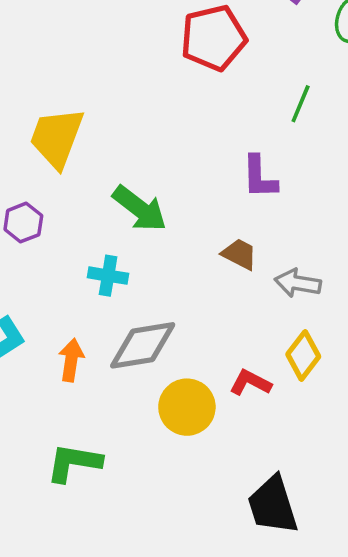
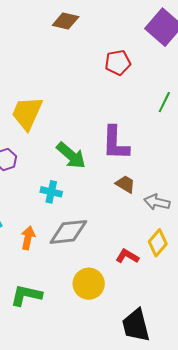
red pentagon: (214, 38) -> (118, 63), size x0.7
purple L-shape: (259, 177) -> (115, 143), moved, size x1.4
yellow circle: (187, 407) -> (89, 284), moved

